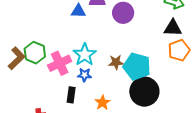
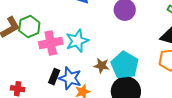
brown star: (116, 62) -> (102, 66), moved
blue star: (84, 75) -> (70, 78), moved, size x1.6

